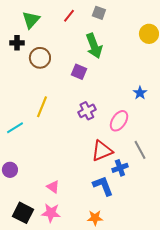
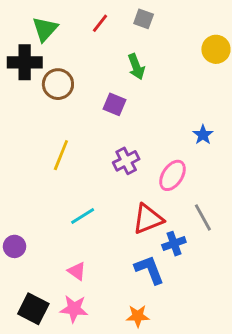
black cross: (17, 43) -> (25, 62), size x1.6
green arrow: (94, 46) -> (136, 67), size x0.7
cyan line: (15, 128) -> (83, 216), moved

